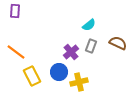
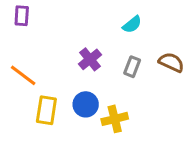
cyan semicircle: (89, 25) -> (132, 25), moved
purple cross: (71, 52) -> (90, 59), moved
yellow rectangle: (32, 76) -> (46, 110), turned 36

